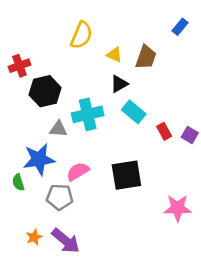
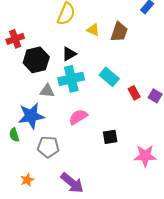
black triangle: (119, 84) -> (69, 54), moved
pink semicircle: (78, 171) -> (78, 117), moved
black square: (126, 175) -> (110, 137), moved, size x0.6
purple arrow: (66, 241) -> (72, 183), moved

